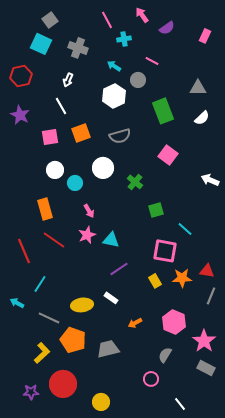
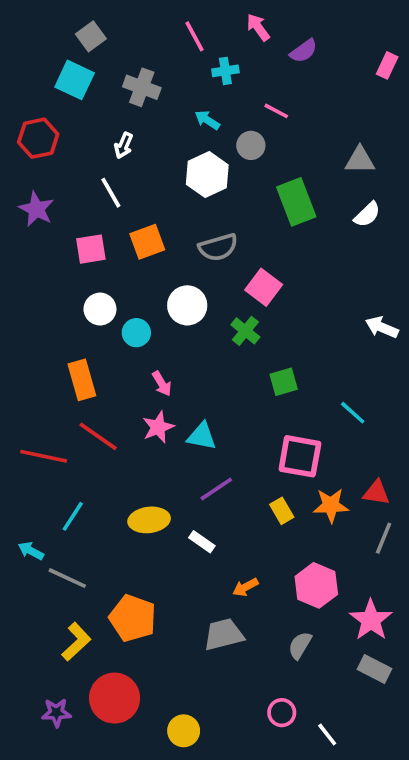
pink rectangle: (205, 36) -> (387, 65), moved
pink square: (168, 155) -> (264, 287), moved
cyan line: (185, 229) -> (353, 413), moved
red line: (24, 251) -> (44, 456), turned -55
yellow ellipse: (82, 305) -> (149, 520), moved
gray line: (49, 318) -> (67, 578), moved
gray trapezoid: (108, 349) -> (224, 634), moved
pink circle: (151, 379) -> (282, 713), moved

